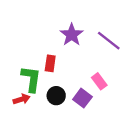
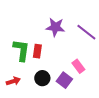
purple star: (72, 35) -> (55, 27), turned -30
green L-shape: (31, 79) -> (21, 50), moved

